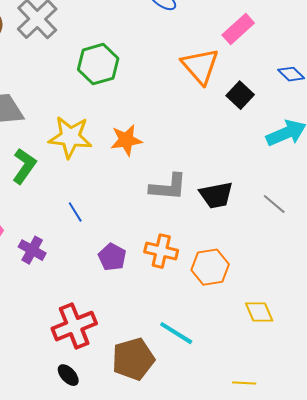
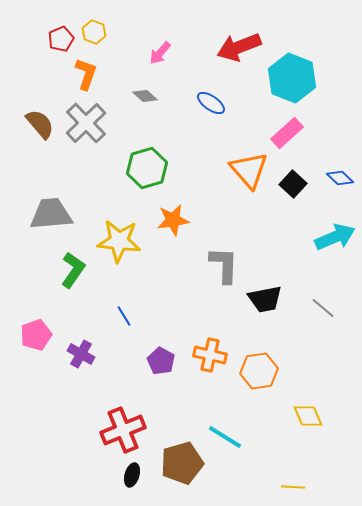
black square: (240, 95) -> (293, 184), moved
orange star: (126, 140) -> (173, 220), moved
gray L-shape: (168, 187) -> (224, 265), moved, turned -93
black ellipse: (68, 375) -> (132, 475), moved, turned 60

